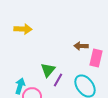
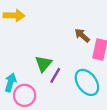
brown arrow: (81, 46) -> (82, 35), turned 40

